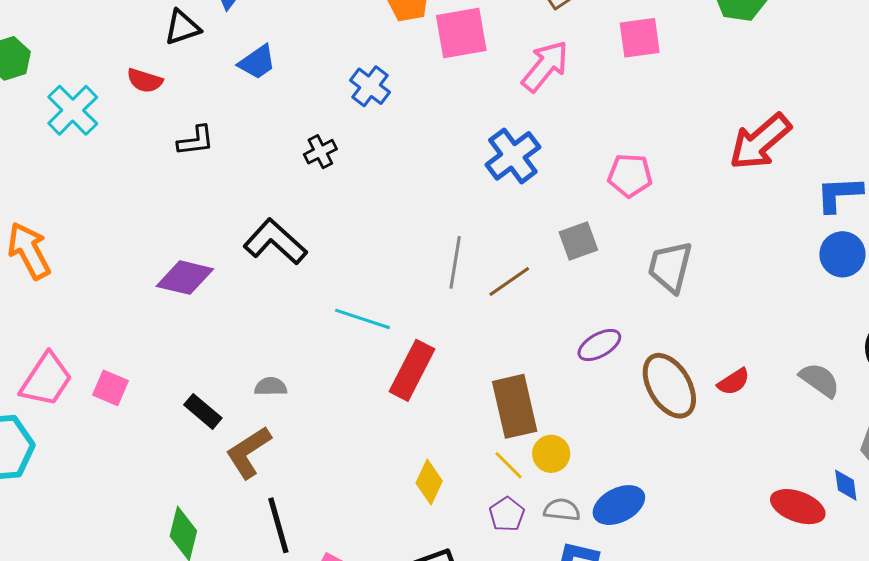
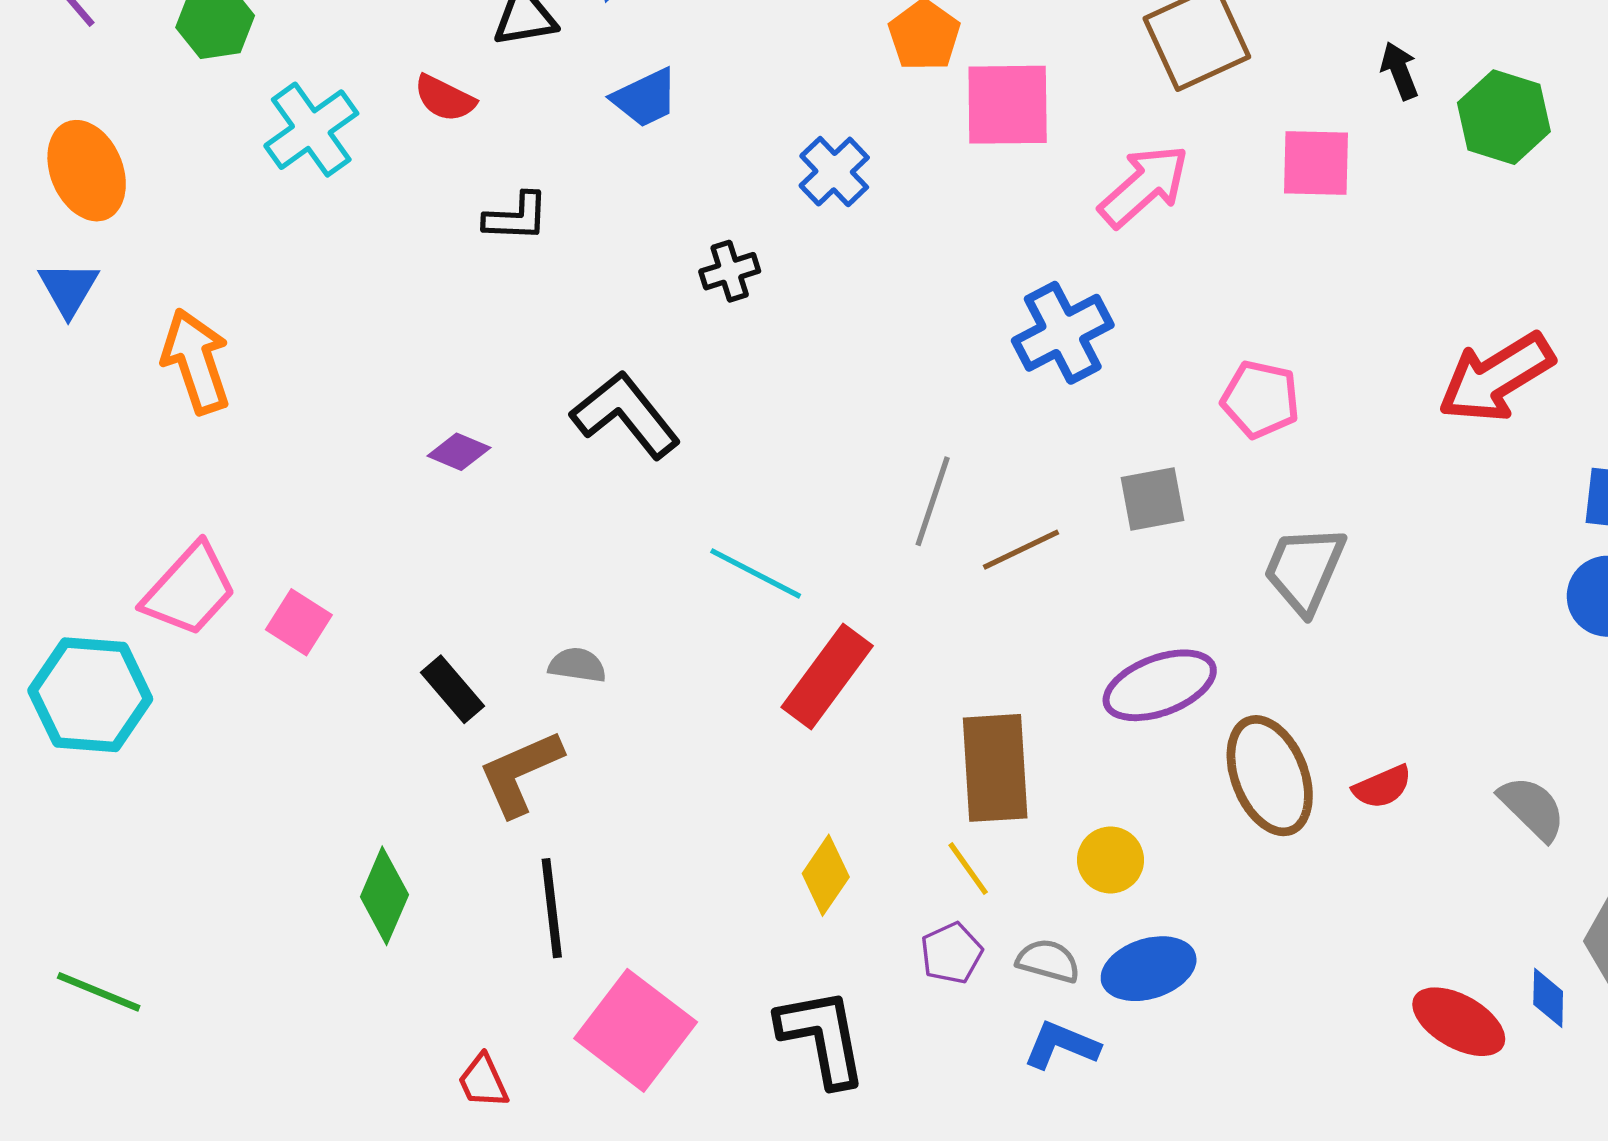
purple diamond: (185, 278) -> (459, 452), size x0.6
purple ellipse: (599, 345) -> (1160, 685), size x1.4
yellow circle: (551, 454) -> (1110, 860), moved

